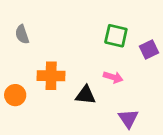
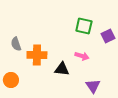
gray semicircle: (22, 34) -> (16, 44), moved
orange circle: (15, 95) -> (11, 80), moved

